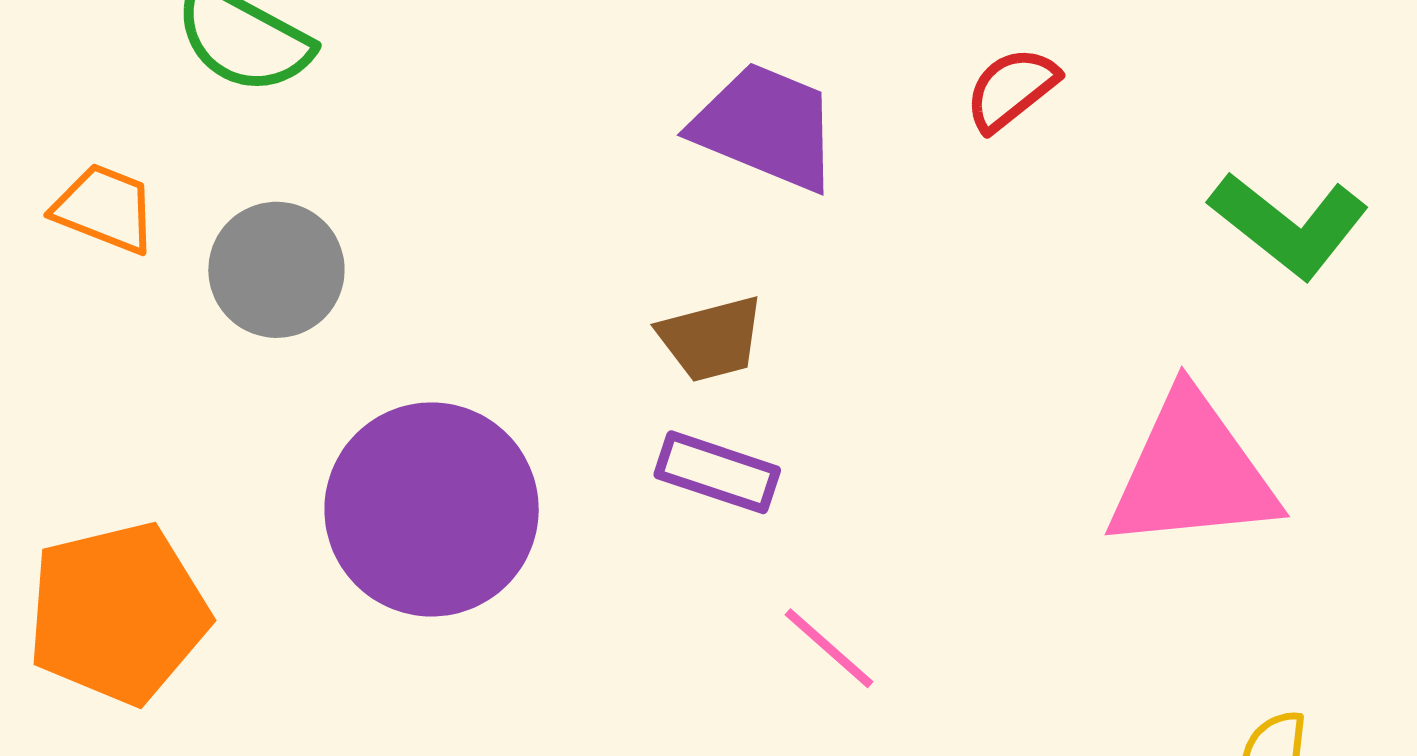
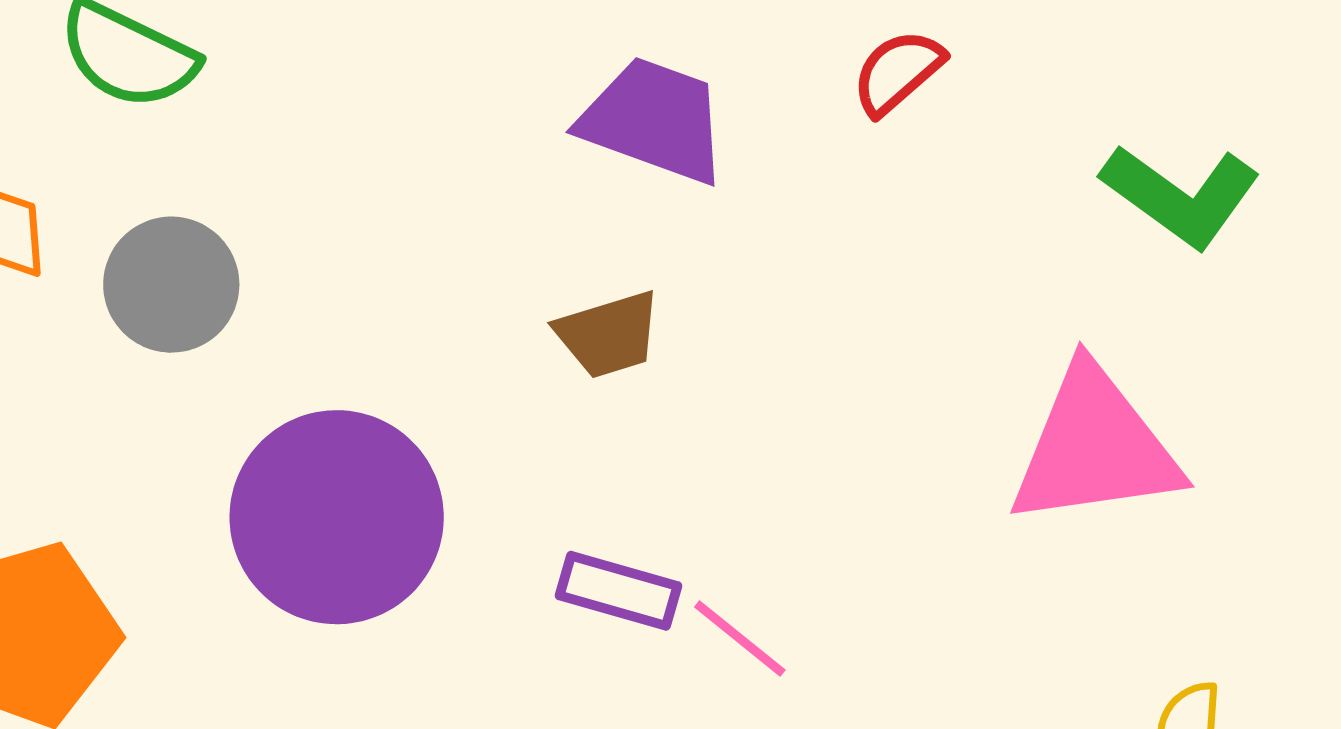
purple rectangle: (717, 472) -> (619, 591), moved

